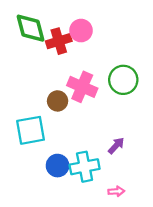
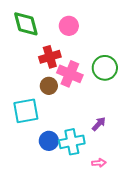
red cross: (59, 41) -> (50, 57), moved

